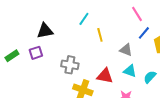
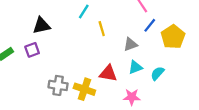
gray triangle: (126, 50) -> (130, 44), turned -40
gray cross: (70, 65) -> (58, 85), moved
cyan triangle: (130, 71) -> (135, 67), turned -40

